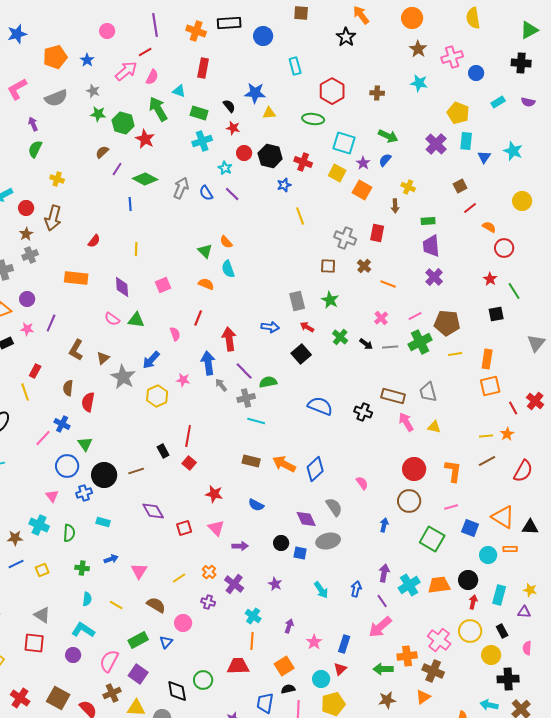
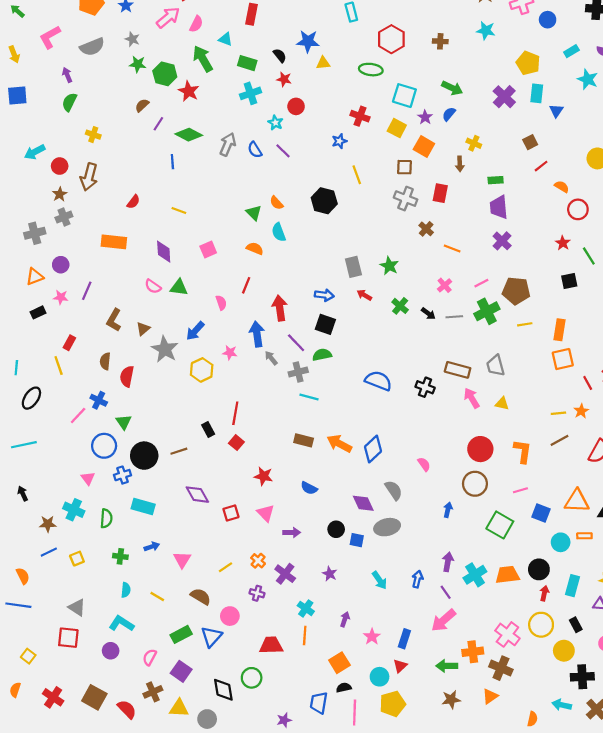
cyan star: (513, 151) -> (588, 79), moved
black hexagon: (270, 156) -> (324, 201), moved
yellow line: (136, 249) -> (179, 210), turned -72
brown square: (328, 266) -> (404, 167), moved
black square: (301, 354) -> (325, 324), moved, turned -30
orange triangle: (503, 517) -> (577, 501), turned -30
cyan rectangle: (103, 522) -> (143, 507), size x1.5
blue triangle: (166, 642) -> (211, 637), size x1.5
pink semicircle: (109, 661) -> (150, 657), size x0.7
red trapezoid: (238, 666) -> (271, 645), moved

